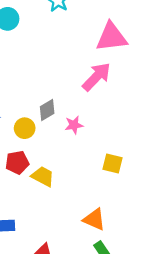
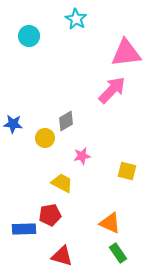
pink star: (74, 125) -> (82, 156), moved
red pentagon: (17, 162) -> (50, 215), moved

